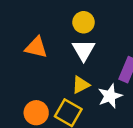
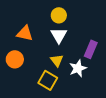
yellow triangle: (81, 85) -> (57, 60), turned -40
orange circle: (36, 113) -> (15, 59), moved

